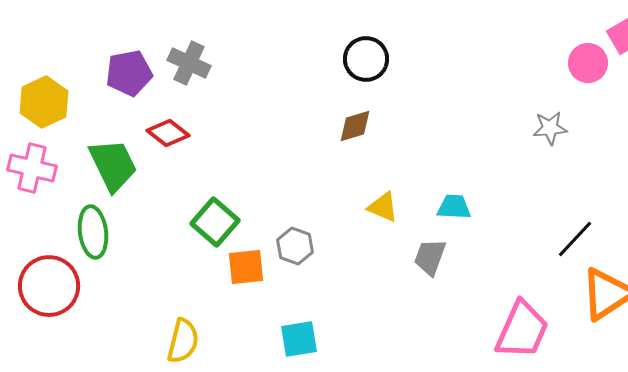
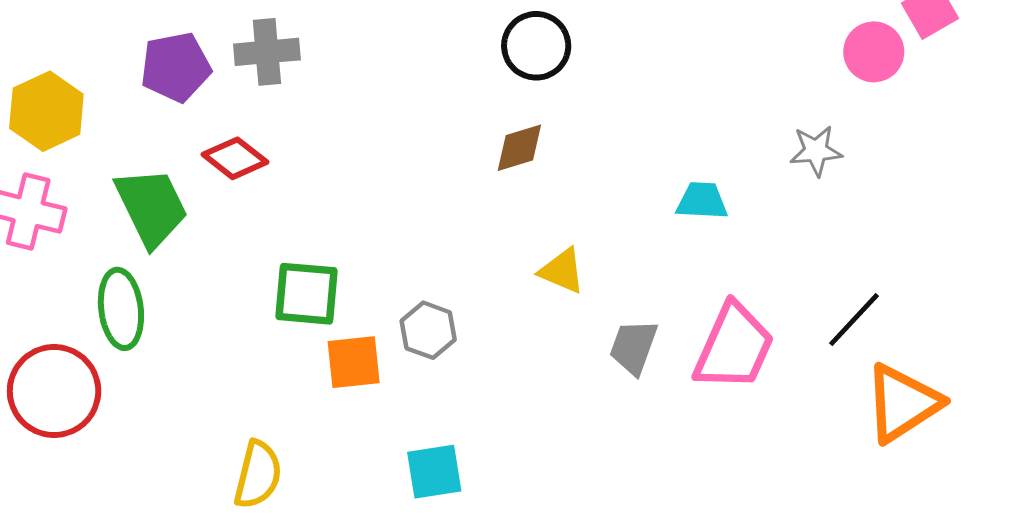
gray cross: (189, 63) -> (267, 52), turned -30
cyan trapezoid: (454, 207) -> (702, 201), moved
green square: (215, 222) -> (307, 294), turned -36
pink trapezoid: (522, 330) -> (734, 347), moved

